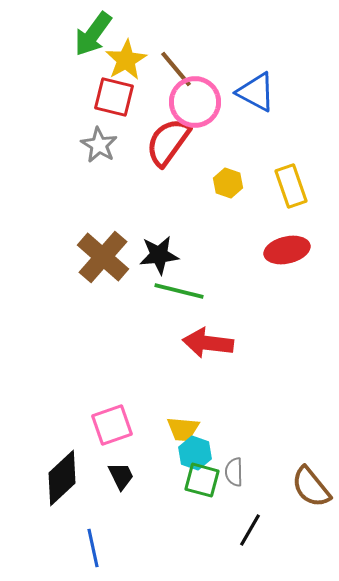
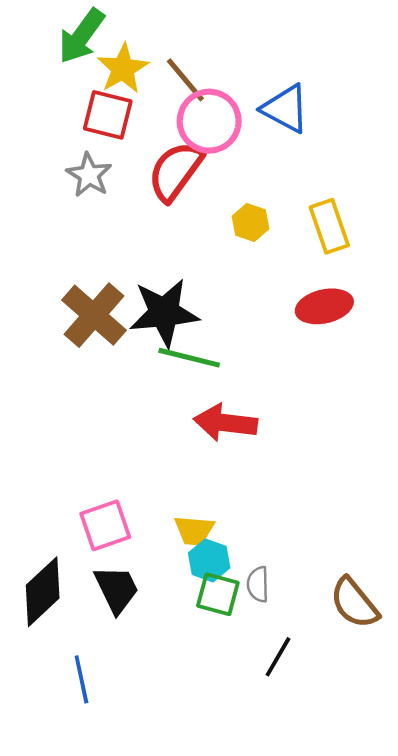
black star: (159, 255) -> (164, 313), size x1.4
black trapezoid: (121, 476) -> (117, 589), size x1.4

